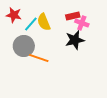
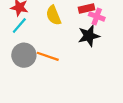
cyan line: (31, 24) -> (19, 26), moved
gray circle: (24, 46) -> (24, 55), moved

